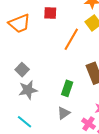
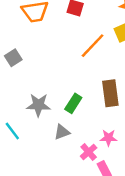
gray square: (22, 70) -> (13, 58), moved
gray star: (28, 90) -> (38, 105), moved

